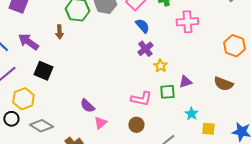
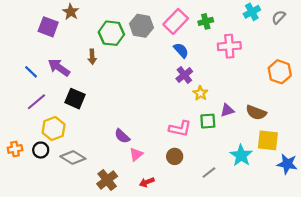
brown semicircle: (223, 84) -> (256, 113), moved
cyan star: (191, 114) -> (241, 155), moved, size x1.5
yellow square: (208, 129) -> (268, 140), moved, size x1.5

